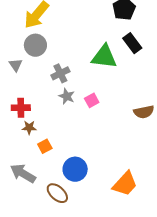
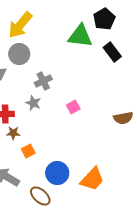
green triangle: (104, 57) -> (80, 36), moved
gray star: (67, 96) -> (33, 103), moved
orange trapezoid: (125, 184) -> (92, 179), moved

